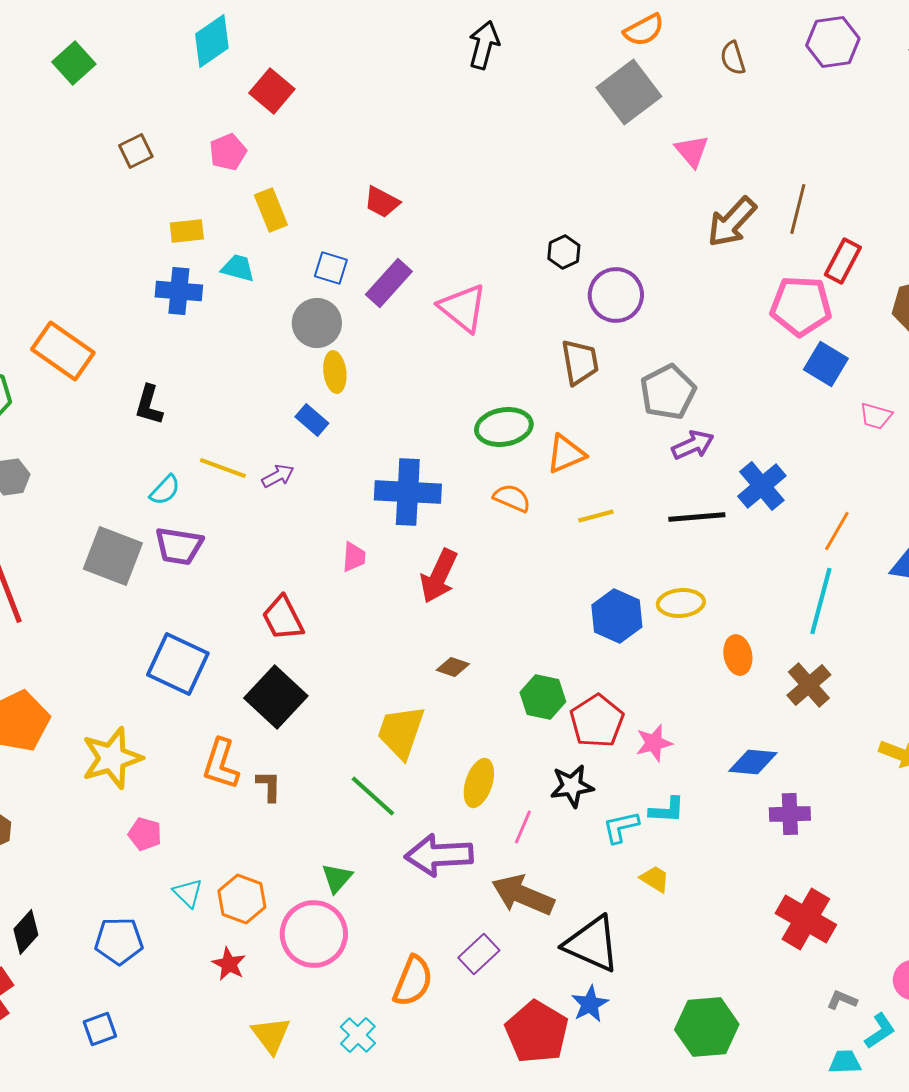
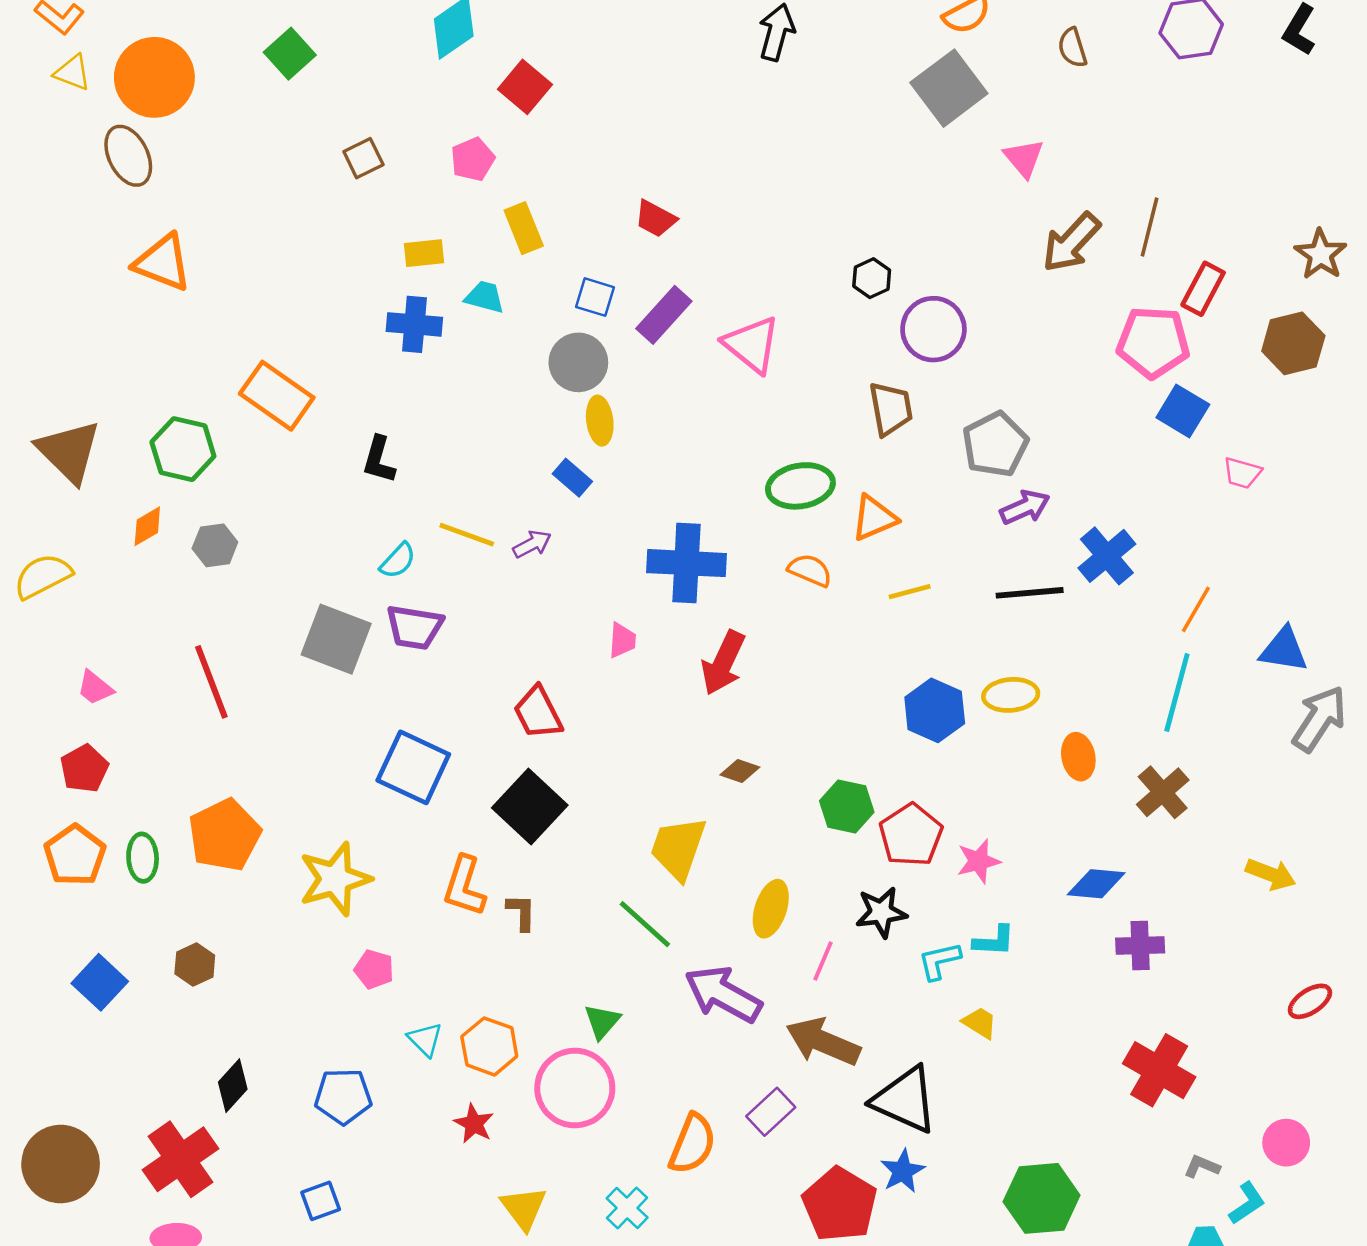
purple arrow: (439, 855) -> (723, 994), turned 32

